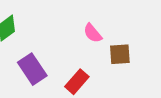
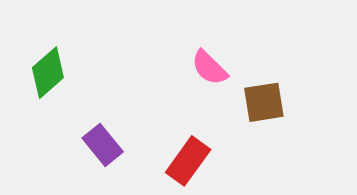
purple rectangle: (32, 69) -> (103, 145), size x0.7

